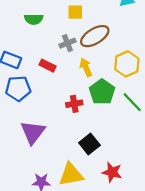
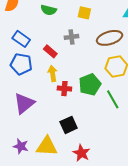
brown ellipse: (95, 36) -> (110, 38), moved
yellow arrow: (86, 67) -> (53, 74), moved

